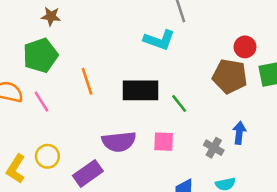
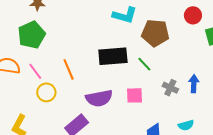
brown pentagon: (230, 76) -> (155, 33), moved
orange line: (87, 81) -> (69, 69), moved
gray cross: (214, 148) -> (170, 88), moved
yellow circle: (47, 156) -> (46, 92), moved

